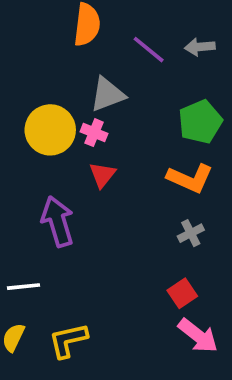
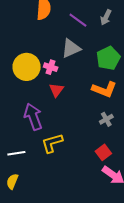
gray arrow: (200, 47) -> (106, 17), turned -56
gray triangle: (108, 94) -> (71, 48), moved
yellow L-shape: (68, 340) -> (52, 143), moved

